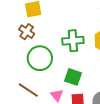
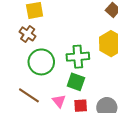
green cross: (73, 41) -> (78, 57), moved

